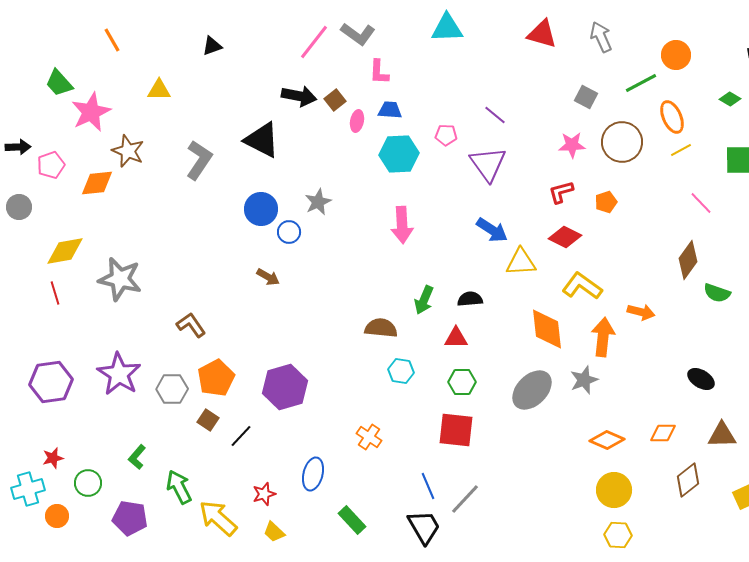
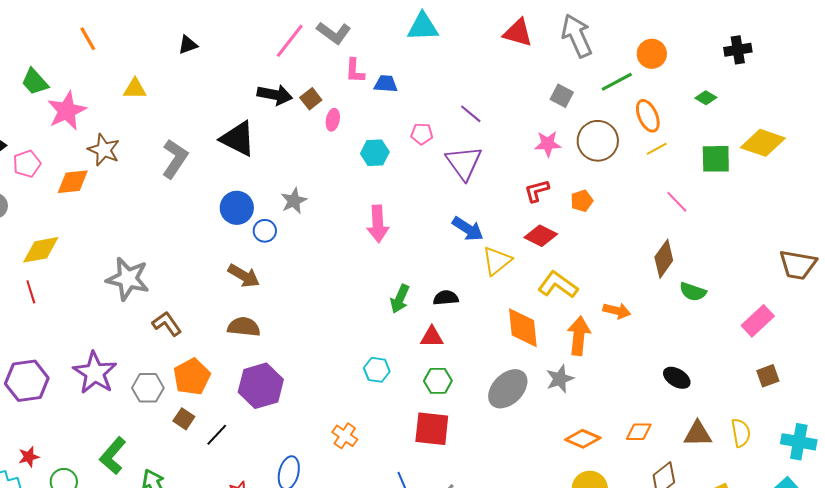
gray arrow: (601, 37) -> (577, 36), size x1.4
blue trapezoid: (390, 110) -> (386, 84), moved
cyan hexagon: (399, 154) -> (375, 153), size x0.7
yellow triangle: (521, 262) -> (497, 261), turned -36
brown arrow: (268, 277) -> (244, 276), size x1.4
gray star: (120, 279) -> (128, 279), moved
brown semicircle: (381, 328) -> (244, 327), moved
green L-shape: (137, 457) -> (113, 456), size x1.5

